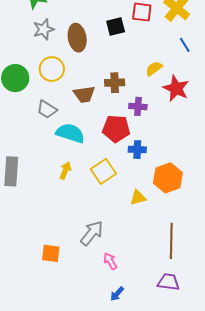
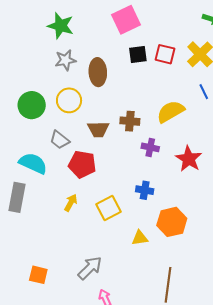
black square: (116, 27) -> (138, 55), moved
yellow semicircle: (154, 69) -> (171, 112), size x1.6
red star: (176, 88) -> (189, 159), moved
red pentagon: (116, 129) -> (82, 164), moved
cyan semicircle: (70, 133) -> (33, 163), moved
orange square: (51, 253) -> (38, 275), moved

